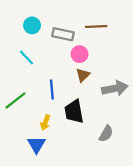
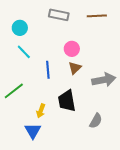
cyan circle: (32, 25) -> (20, 28), moved
brown line: (96, 27) -> (97, 16), moved
gray rectangle: (63, 34) -> (59, 15), moved
blue line: (52, 89) -> (48, 70), moved

